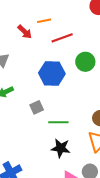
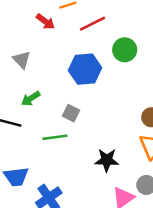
gray square: (37, 107) -> (71, 113), turned -32
green line: (58, 122) -> (55, 137), moved

